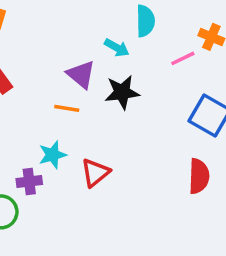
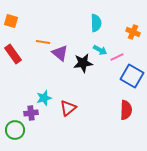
cyan arrow: (117, 48) -> (100, 50), moved
pink line: (183, 58) -> (117, 57), moved
orange line: (67, 108) -> (43, 42), moved

